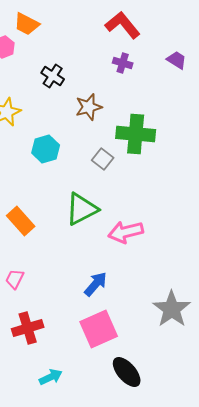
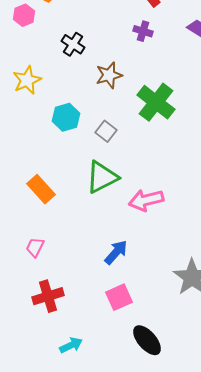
green cross: (136, 134) -> (156, 102), turned 33
gray square: (103, 159) -> (106, 131), moved
pink square: (99, 329) -> (119, 297), size x0.7

